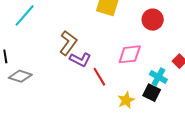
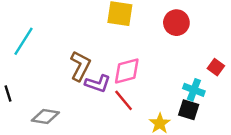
pink diamond: (130, 54) -> (127, 71), moved
gray diamond: (20, 76) -> (45, 116), moved

